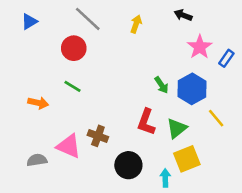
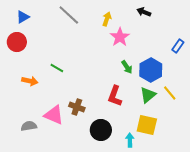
pink star: (200, 47) -> (120, 37), moved
red circle: (74, 48) -> (17, 42), moved
green triangle: (177, 128) -> (148, 95), moved
yellow square: (187, 159) -> (147, 125), turned 35

